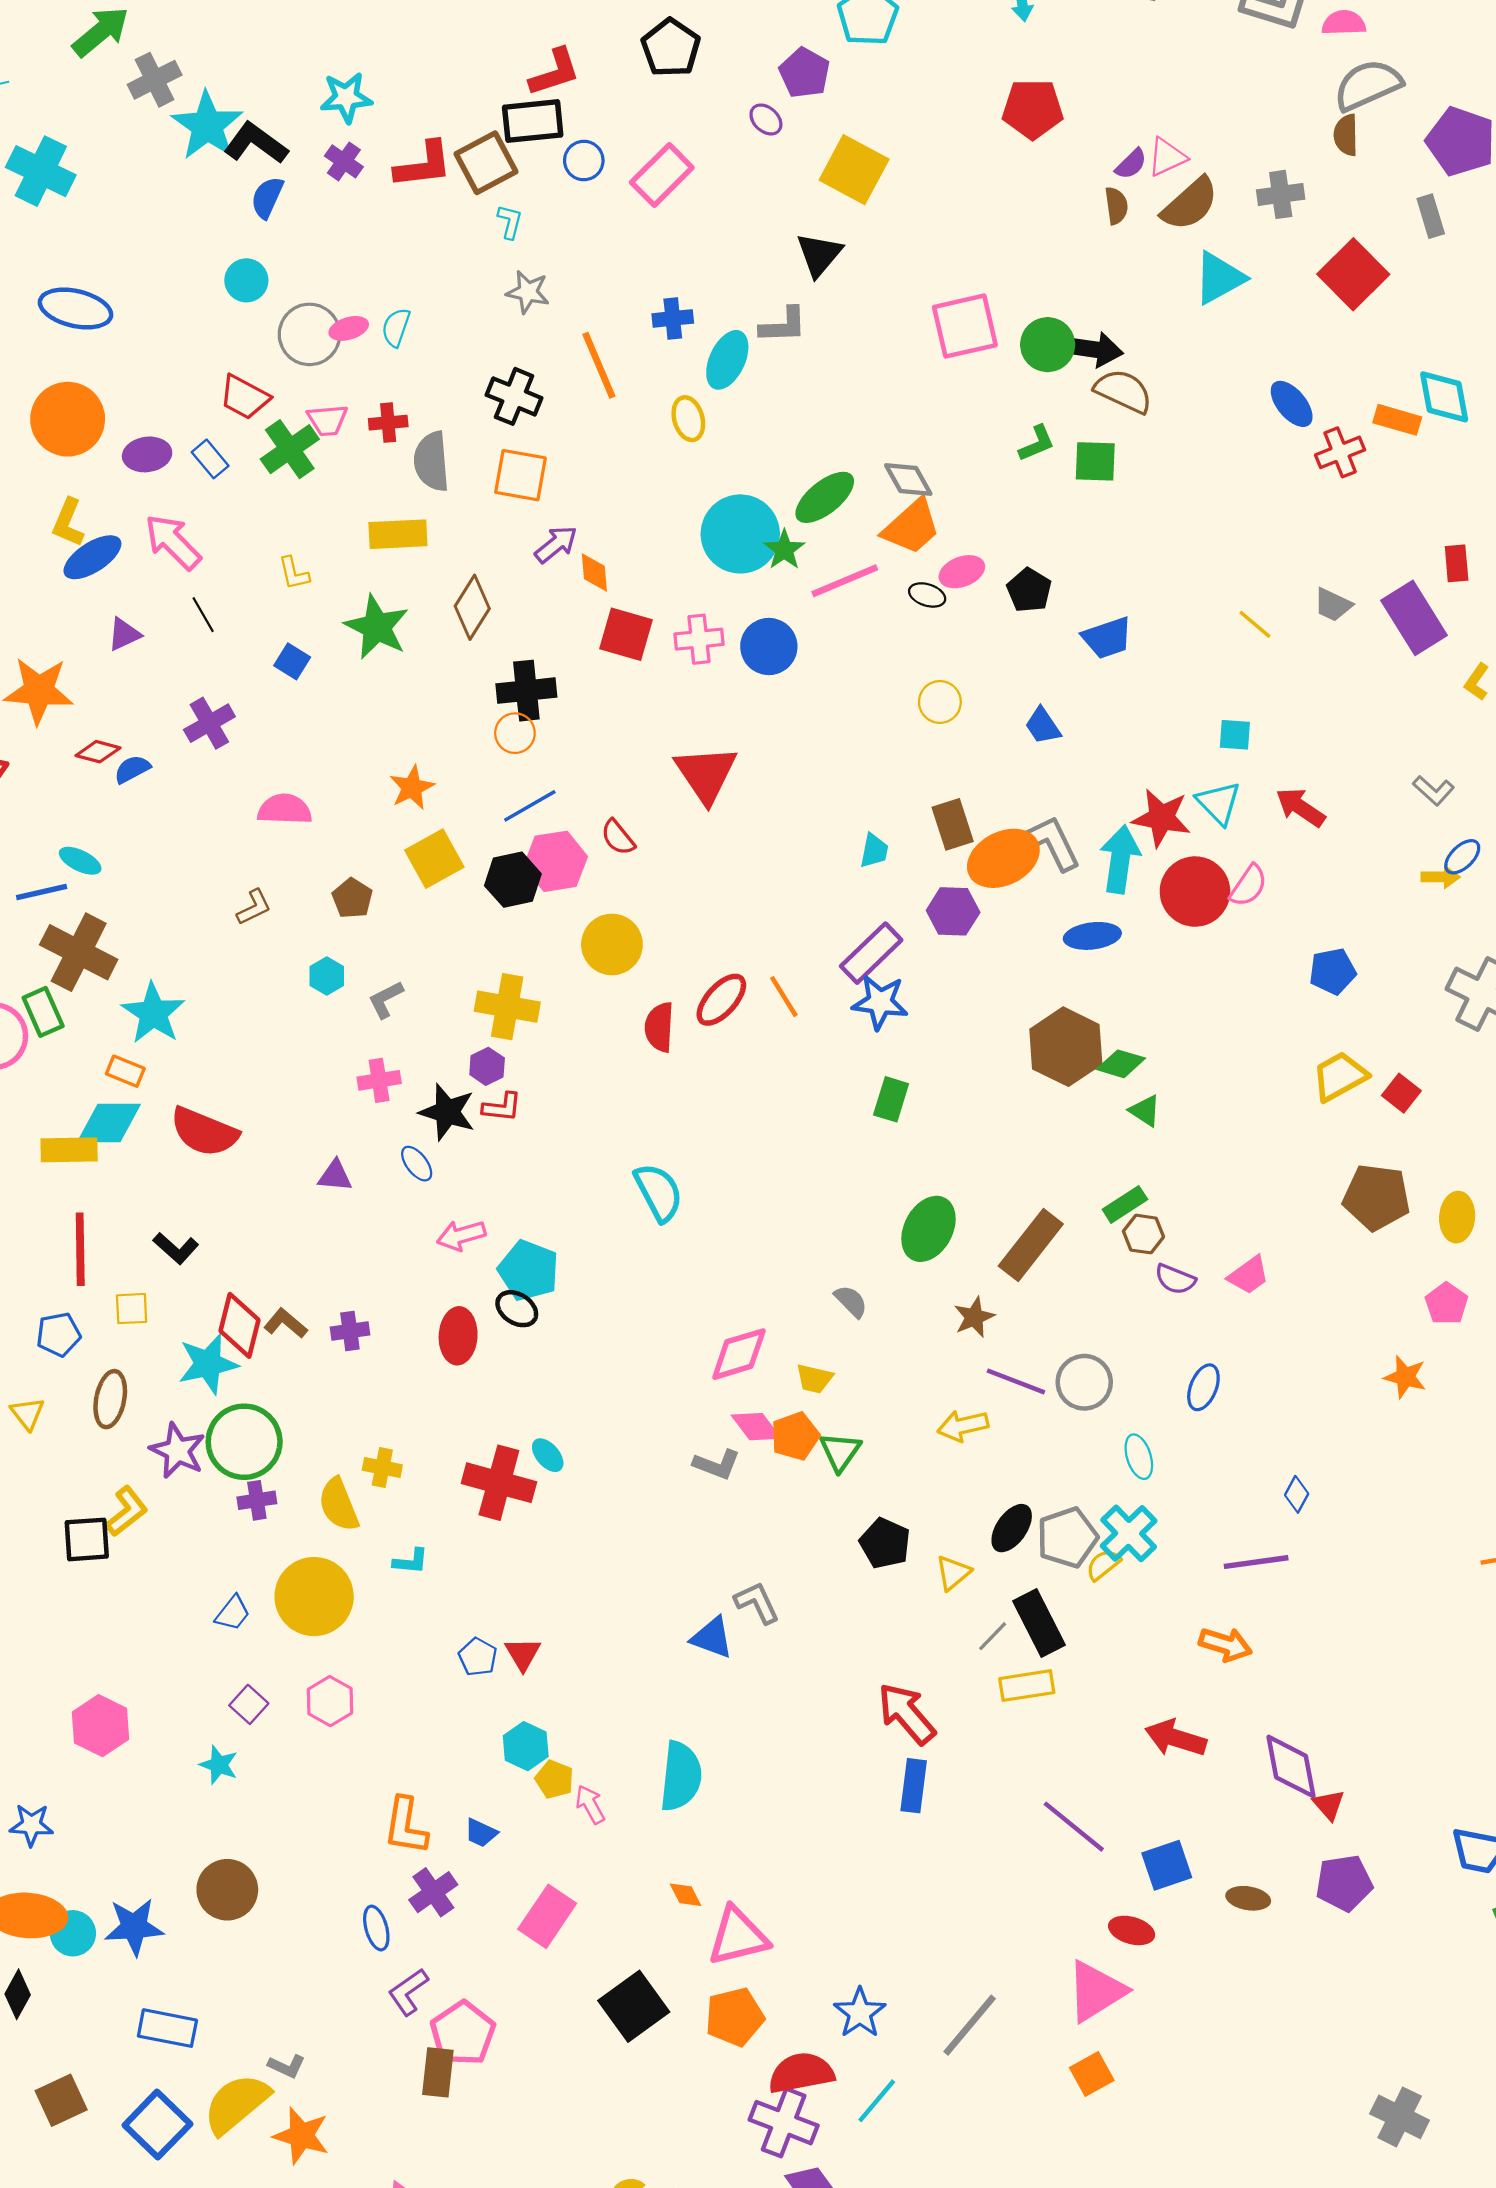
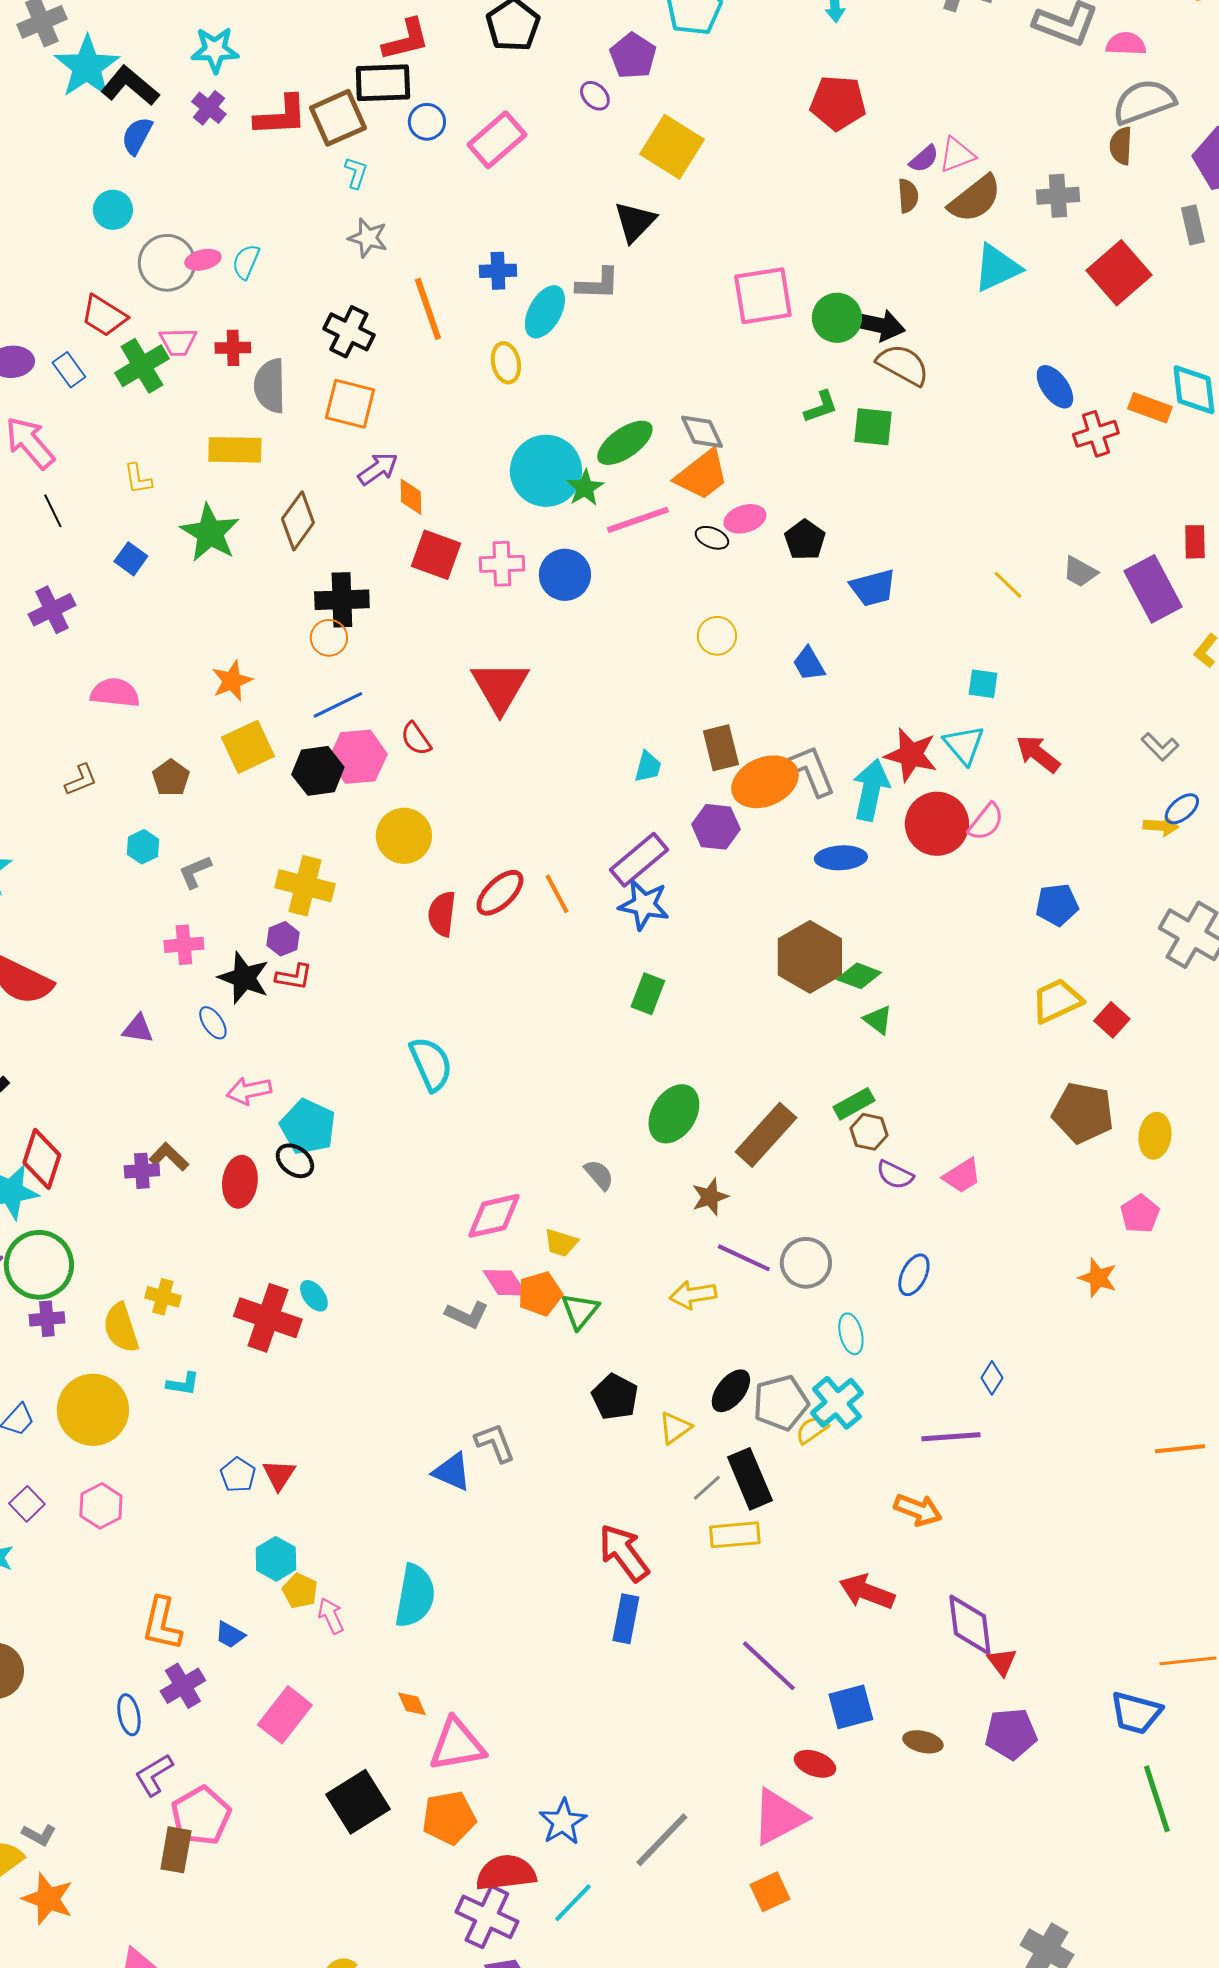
brown L-shape: (286, 1323) -> (169, 1157), moved

